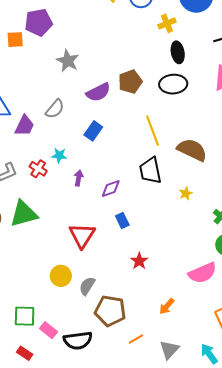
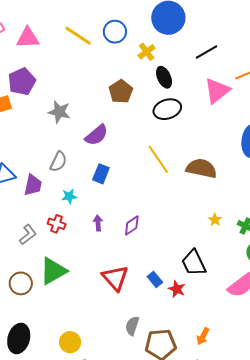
brown pentagon: (130, 82) -> (121, 92), moved
cyan star: (59, 155) -> (69, 196), moved
black trapezoid: (150, 171) -> (194, 263), moved
yellow star: (186, 193) -> (215, 220), moved
blue rectangle: (122, 221) -> (155, 279), moved
yellow circle: (61, 276) -> (70, 342), moved
orange arrow: (167, 306) -> (203, 336), moved

